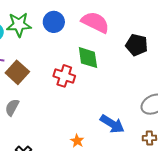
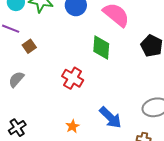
brown square: (17, 72) -> (29, 46), size x0.6
red cross: (64, 76) -> (73, 78), moved

